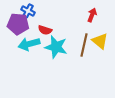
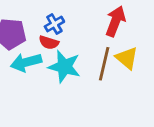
blue cross: (28, 11) -> (54, 24), moved, turned 32
red arrow: (92, 15) -> (115, 21), size x1.5

